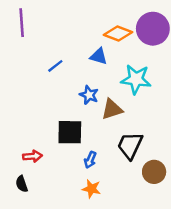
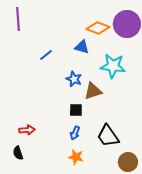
black square: (70, 132) -> (76, 110), moved, size x0.6
black trapezoid: (130, 145) -> (108, 136), moved, turned -60
brown circle: (154, 172) -> (128, 162), moved

